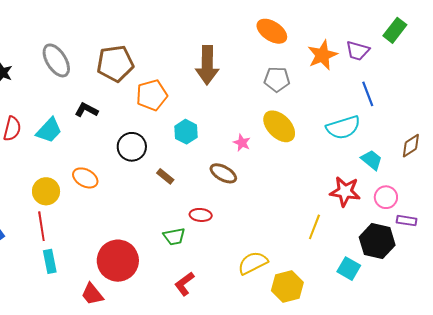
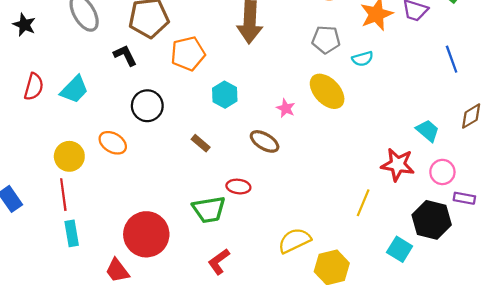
blue line: (368, 94) -> (452, 59), moved
black L-shape: (86, 110) -> (125, 55), moved, turned 35
cyan semicircle: (343, 127) -> (363, 59), moved, size x0.6
black circle: (132, 147) -> (147, 106), moved
green trapezoid: (174, 237) -> (209, 209), size x1.4

